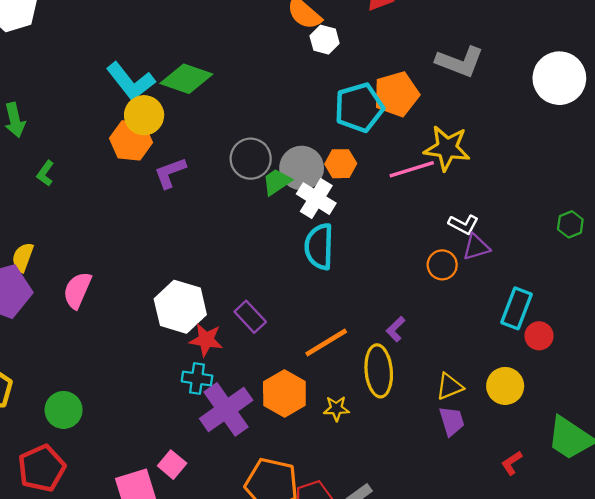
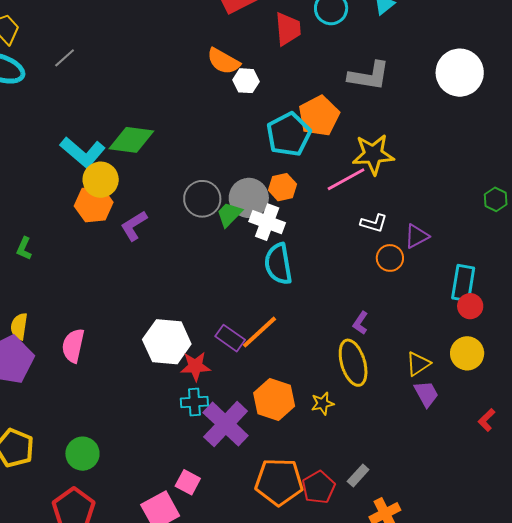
white L-shape: (463, 224) -> (374, 223), moved
red circle: (539, 336) -> (470, 306), moved
orange line: (326, 342) -> (260, 332), moved

